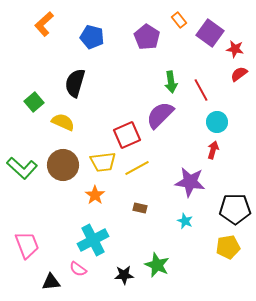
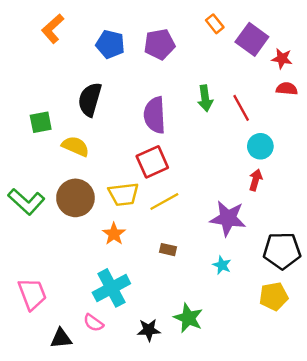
purple pentagon: (147, 37) -> (160, 44), moved, turned 30
red semicircle: (239, 74) -> (287, 89), turned 42
green square: (34, 102) -> (41, 122), turned 30
purple semicircle: (160, 115) -> (155, 115), moved, turned -48

